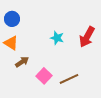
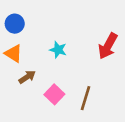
cyan star: (57, 38) -> (58, 50), moved
brown line: (69, 79) -> (85, 98), turned -48

